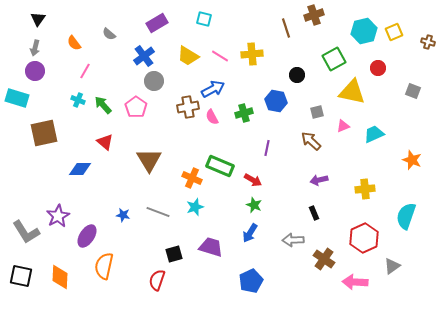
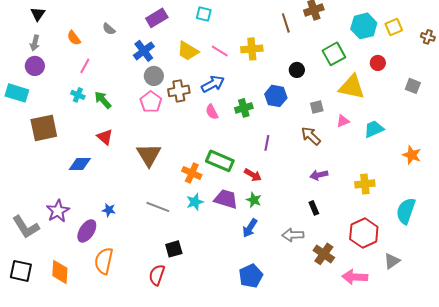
pink pentagon: (136, 107) -> (151, 102), moved
brown cross: (188, 107) -> (179, 91), moved
blue star: (123, 215) -> (109, 210), moved
purple trapezoid: (211, 247) -> (226, 199), moved

